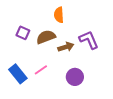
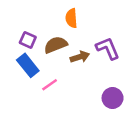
blue rectangle: (18, 74) -> (28, 65), moved
purple circle: (75, 77) -> (113, 98), moved

